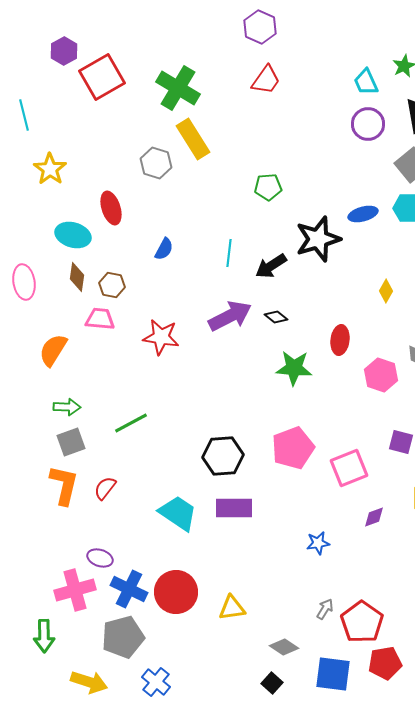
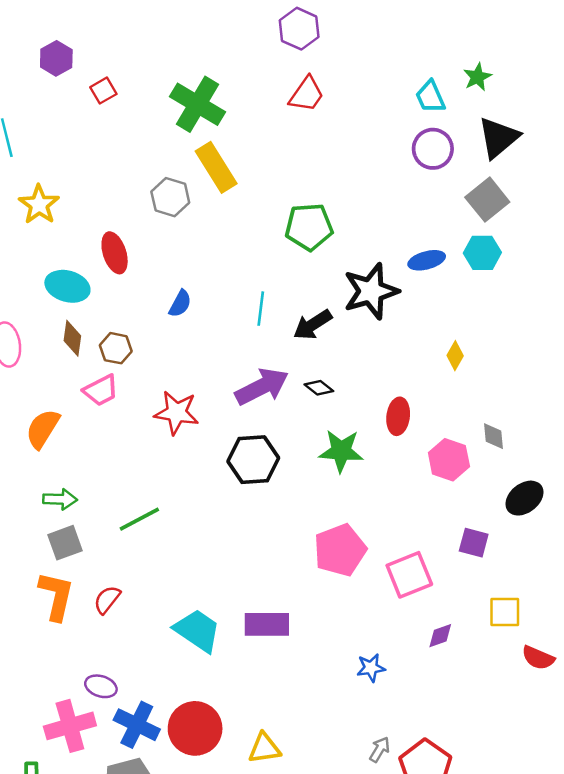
red square: (102, 77) -> (103, 91), size x0.5
green pentagon: (268, 187) -> (309, 227), size x1.4
pink trapezoid: (100, 319) -> (101, 390), turned 148
black hexagon: (223, 456) -> (253, 460), moved

